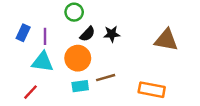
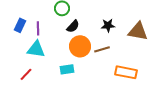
black star: (112, 34) -> (108, 25), moved
orange circle: (78, 58) -> (80, 46), moved
brown line: (106, 78) -> (102, 49), moved

